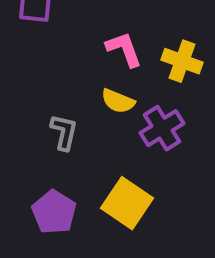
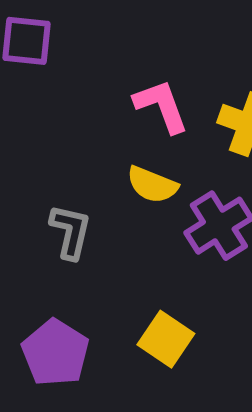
yellow square: (127, 203) -> (166, 339), size x0.7

